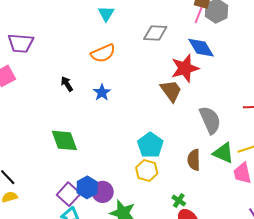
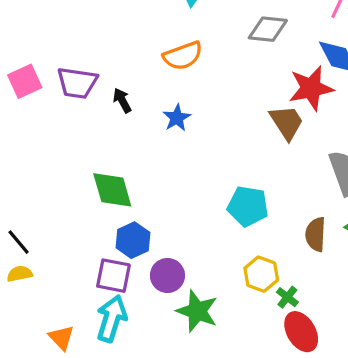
purple trapezoid: (21, 43) -> (77, 83), moved
cyan pentagon: (150, 145) -> (248, 206), turned -30
yellow hexagon: (147, 170) -> (261, 274), moved
blue hexagon: (87, 187) -> (133, 240), moved
purple square: (69, 194) -> (113, 276), turned -35

